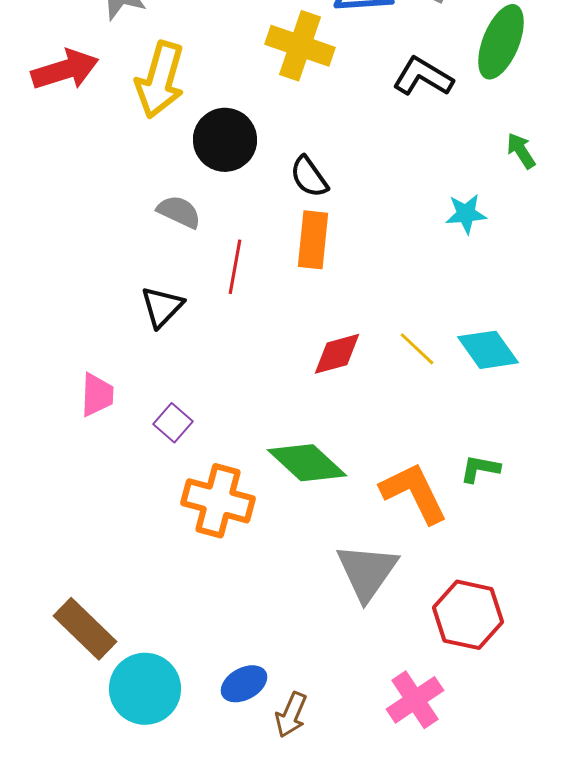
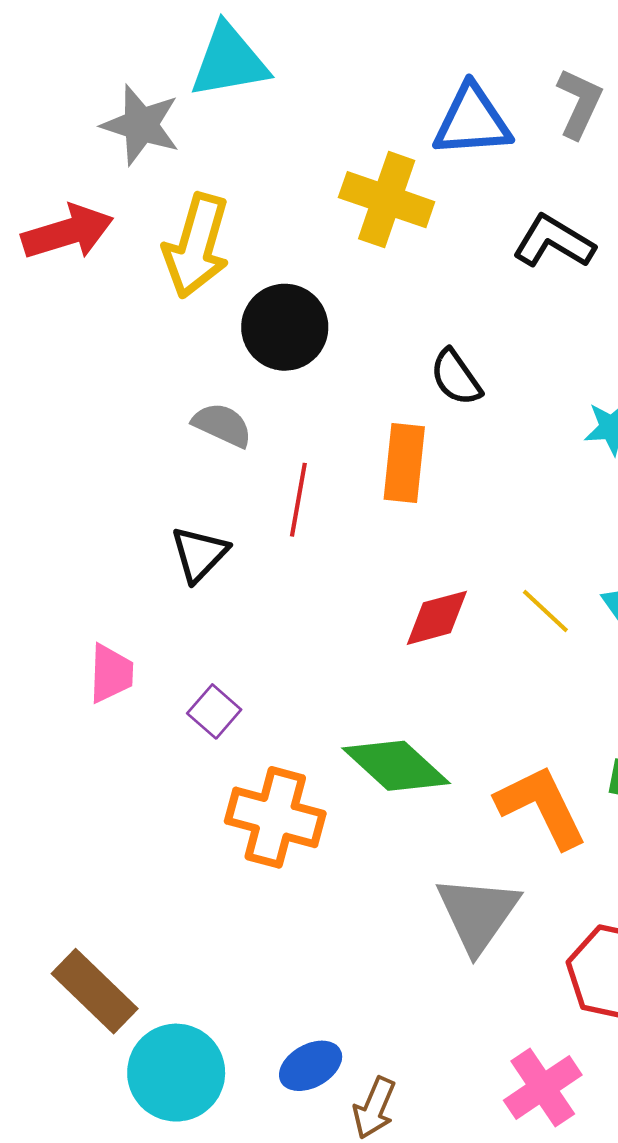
black semicircle: (309, 177) -> (456, 377), moved

